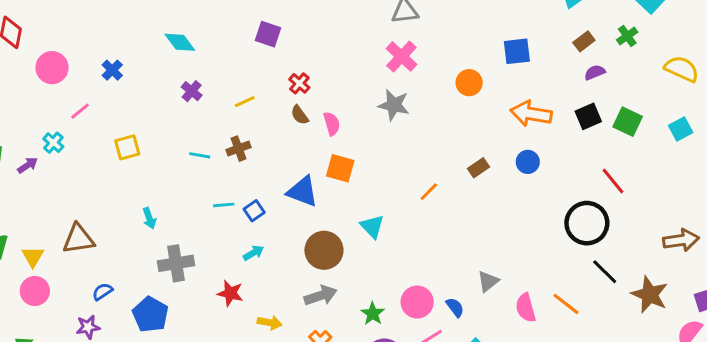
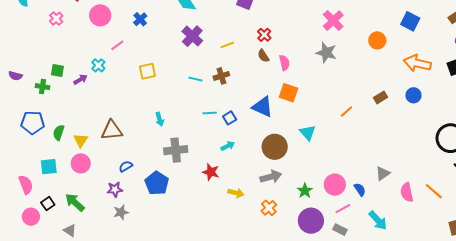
blue square: (517, 51) -> (410, 21), turned 30
purple cross: (192, 91) -> (192, 36), size x1.5

